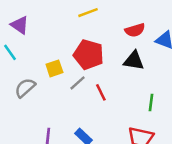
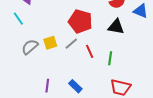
yellow square: (54, 68) -> (50, 43), moved
green line: (151, 103) -> (110, 58), moved

